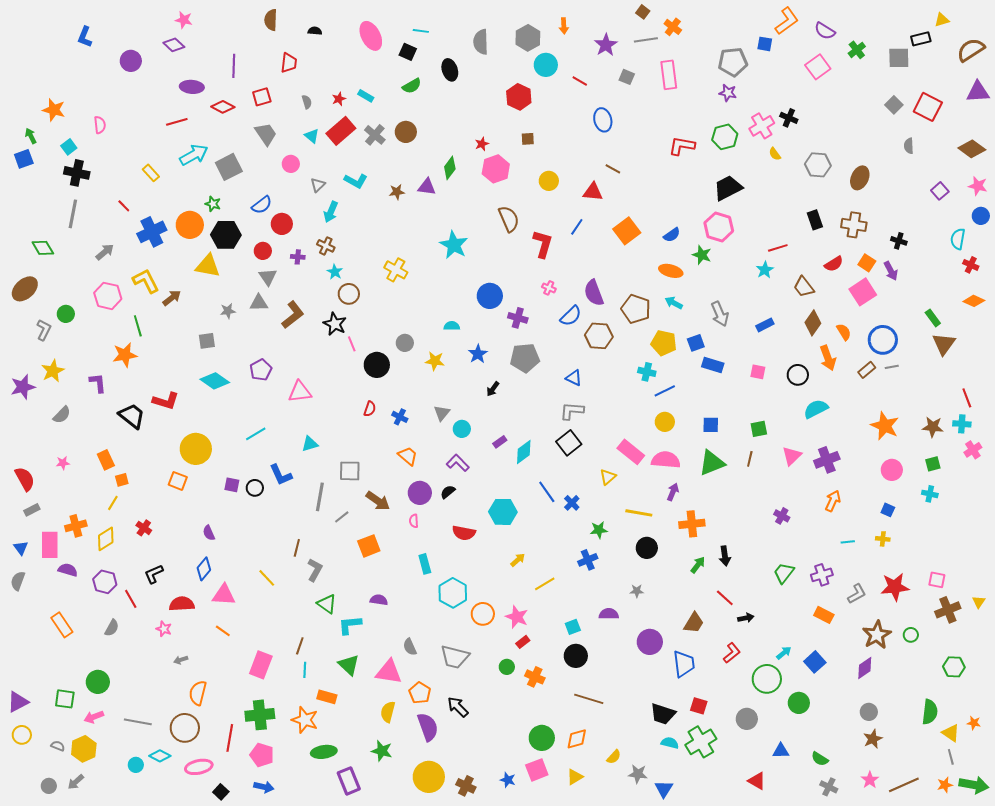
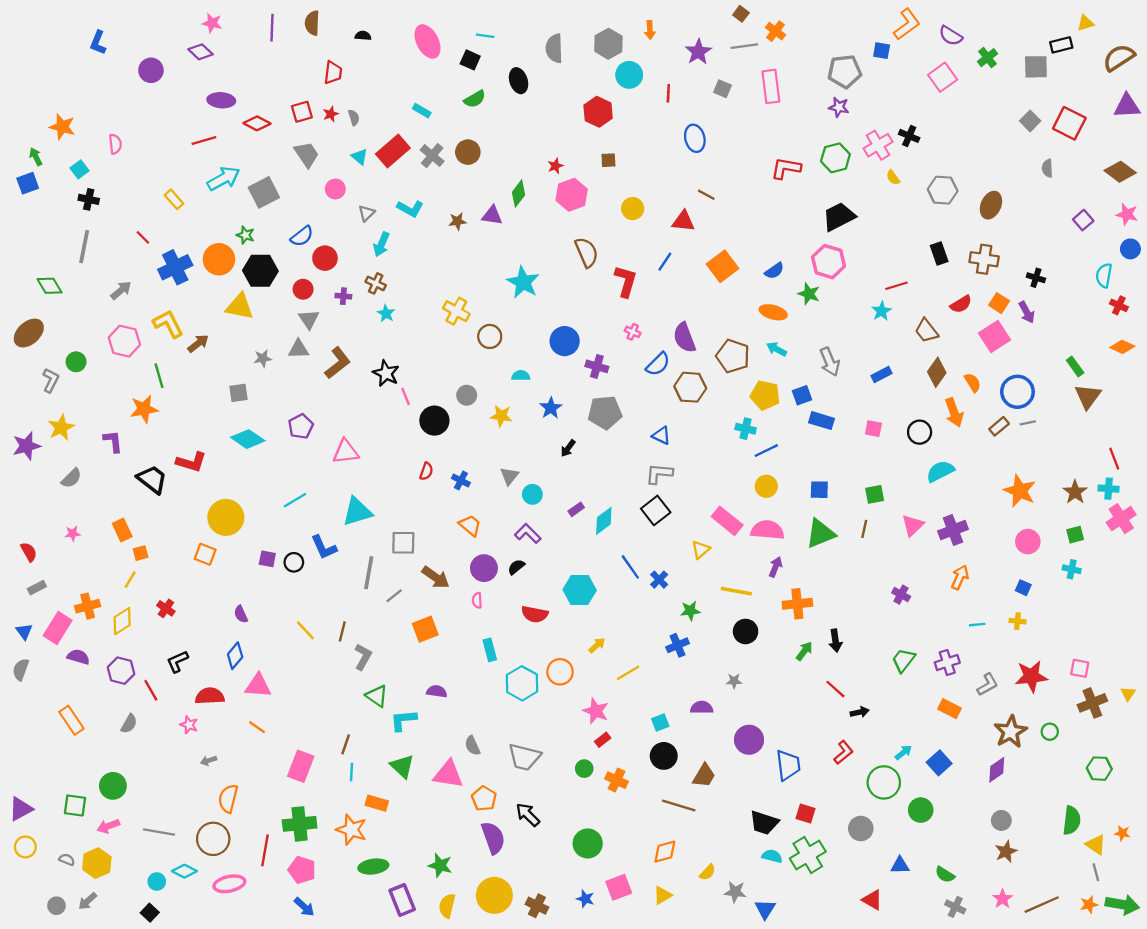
purple line: (234, 66) -> (272, 28), moved
red line: (580, 81) -> (668, 93), turned 63
red star: (339, 99) -> (331, 114), moved
black cross: (77, 173) -> (89, 199), size x0.7
brown circle: (349, 294) -> (490, 336), moved
brown star: (933, 427) -> (1075, 492), turned 30
cyan triangle: (310, 444) -> (357, 512), size x1.6
pink cross: (973, 450) -> (1121, 519), size x1.4
red semicircle: (25, 479) -> (29, 552), size x0.7
pink rectangle: (50, 545) -> (58, 628), turned 32
yellow line: (267, 578) -> (305, 630), moved
orange circle: (483, 614) -> (560, 672), moved
brown trapezoid: (694, 623) -> (704, 775), moved
yellow semicircle: (388, 712) -> (447, 906), moved
green circle: (542, 738) -> (588, 843), moved
blue arrow: (264, 787) -> (304, 907), turned 30
black square: (221, 792) -> (150, 913), moved

